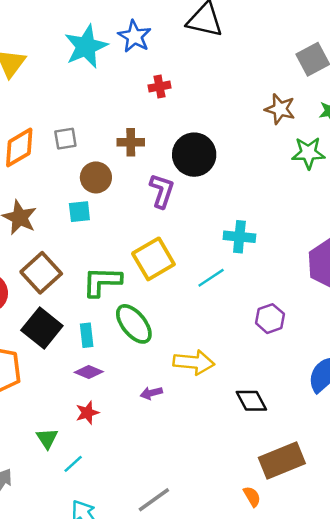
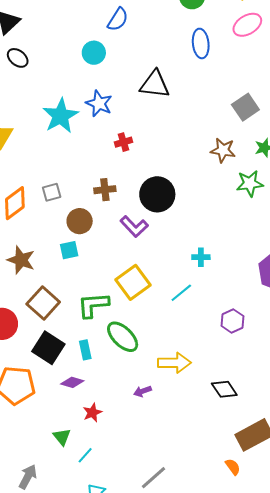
purple L-shape: (162, 191) -> (134, 226), turned 124
cyan cross: (239, 237) -> (201, 257), size x0.7
purple diamond: (89, 372) -> (72, 382), moved

